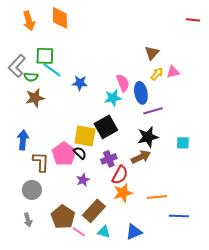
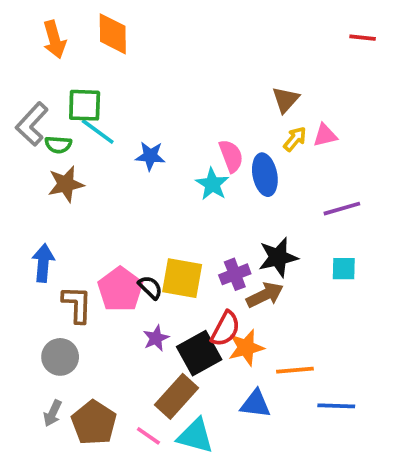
cyan star: (113, 98) -> (212, 184), turned -30
purple line: (153, 111) -> (342, 209), moved
black square: (106, 127) -> (199, 353), moved
yellow square: (85, 136) -> (182, 278), moved
purple cross: (109, 159) -> (235, 274), moved
orange star: (123, 193) -> (246, 348), moved
brown pentagon: (63, 217) -> (94, 423), moved
gray arrow: (28, 220) -> (53, 413), turned 40
cyan triangle: (104, 232) -> (195, 436), size x1.5
blue triangle: (134, 232) -> (255, 404), moved, turned 30

